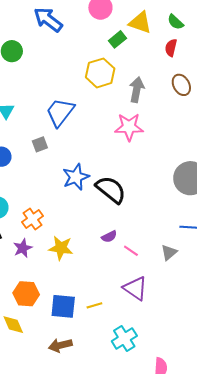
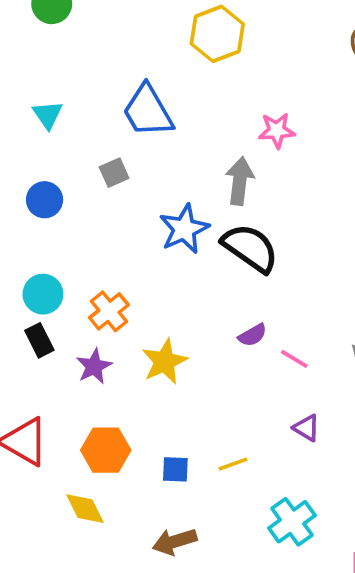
gray arrow: (137, 90) -> (240, 181), moved
blue trapezoid: (60, 112) -> (148, 111), turned -64
pink star: (129, 127) -> (277, 130), size x0.7
yellow star: (61, 248) -> (165, 362), turned -30
purple triangle: (135, 288) -> (307, 428), size x0.6
blue square: (63, 306) -> (175, 469), size x0.6

